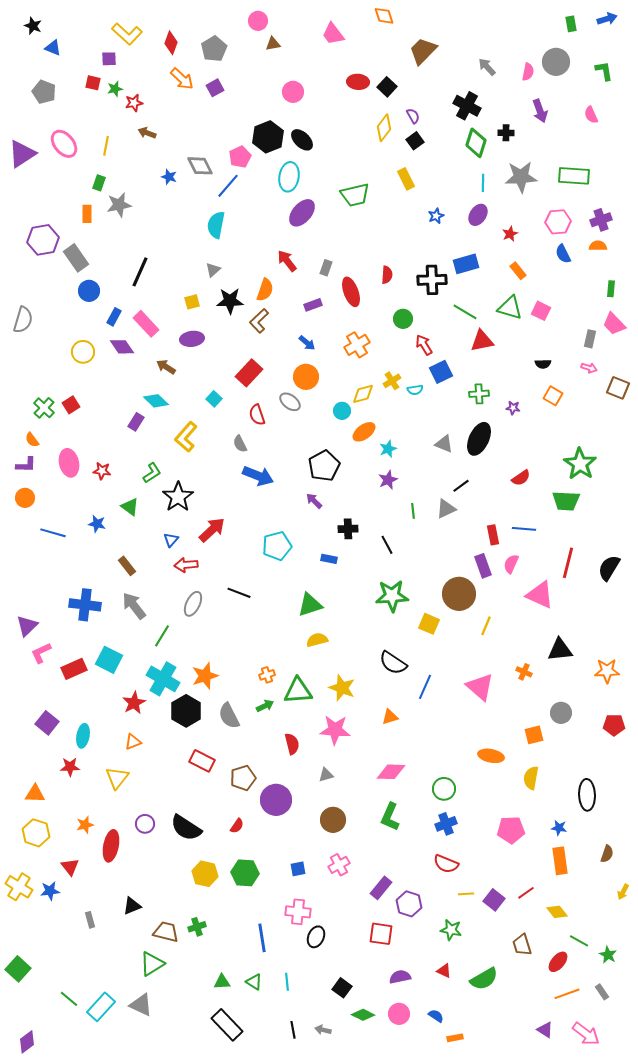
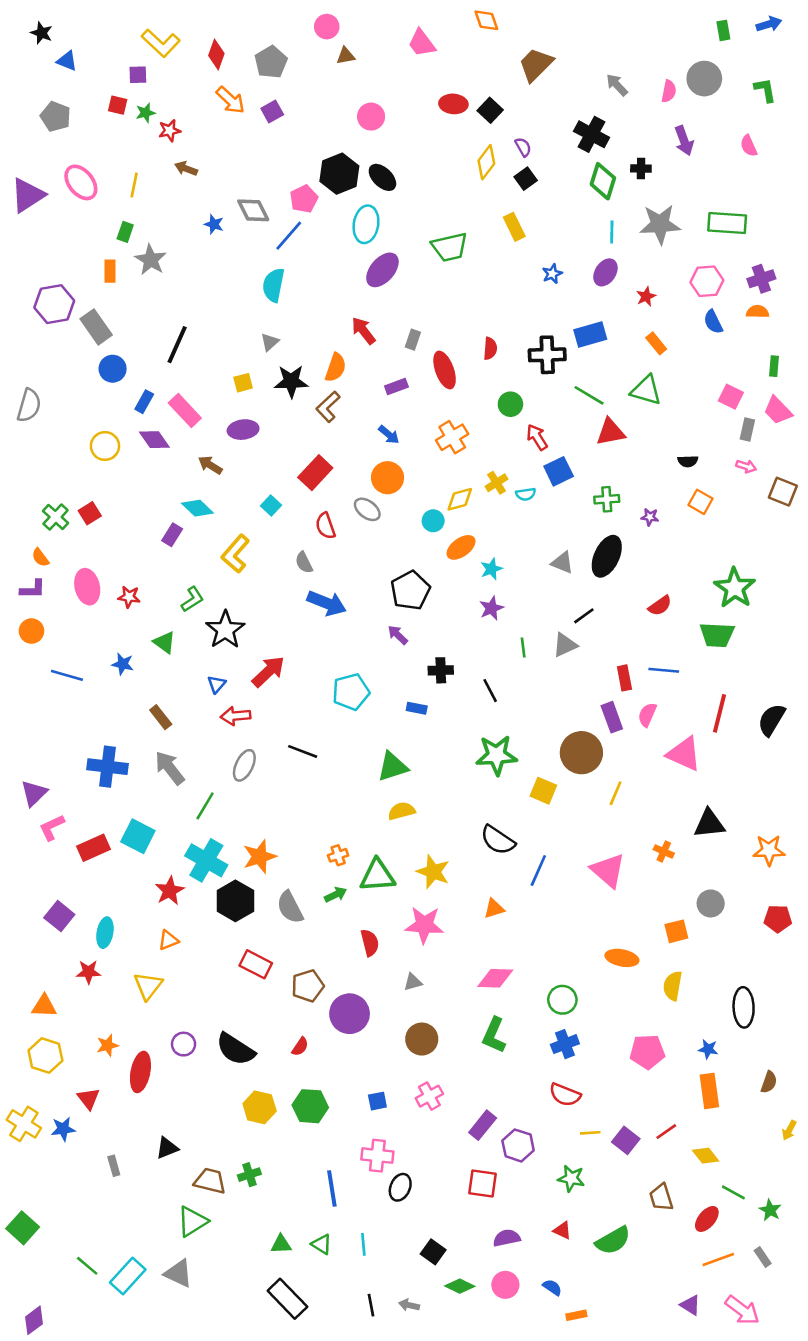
gray star: (119, 205) -> (151, 260), turned -30
pink square: (541, 311) -> (731, 397), moved

